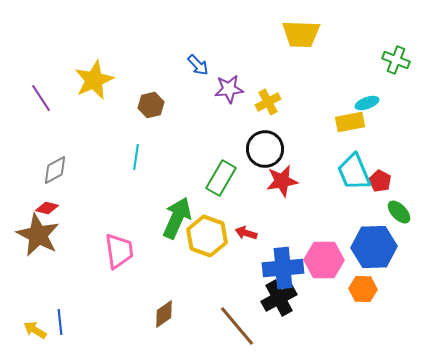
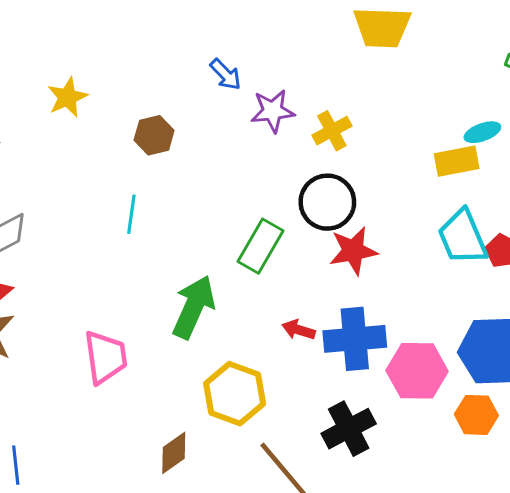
yellow star: (94, 80) -> (67, 97), size x0.7
yellow hexagon: (207, 236) -> (235, 394), moved
blue cross: (283, 268) -> (355, 339), moved

